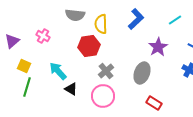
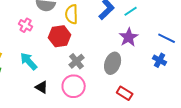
cyan line: (175, 20) -> (131, 11), moved
pink cross: (43, 36) -> (26, 25), moved
black triangle: (71, 89) -> (42, 87), moved

